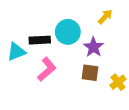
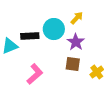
yellow arrow: (105, 17) -> (77, 18), moved
pink L-shape: (47, 69) -> (35, 74), moved

